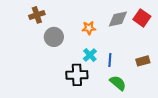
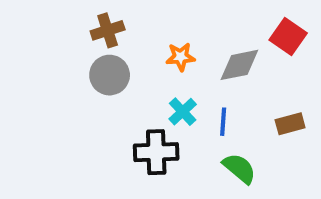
brown cross: (37, 15) -> (108, 30), moved
gray diamond: (118, 19) -> (239, 65), moved

